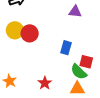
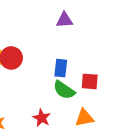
green semicircle: (79, 72) -> (64, 90), moved

